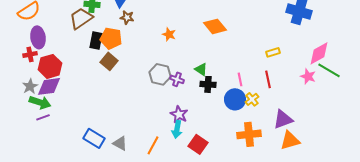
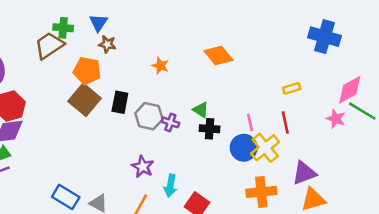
black rectangle: (96, 40) -> (120, 102), moved
brown square: (109, 61) -> (85, 100), size x1.4
yellow cross: (252, 99) -> (265, 148), size x1.6
purple star: (179, 114) -> (143, 167), moved

